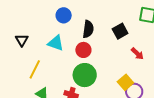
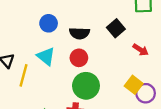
black semicircle: (88, 29) -> (79, 33), turned 96
cyan triangle: (56, 43) -> (46, 56), turned 30
yellow line: (35, 69) -> (24, 75), moved

